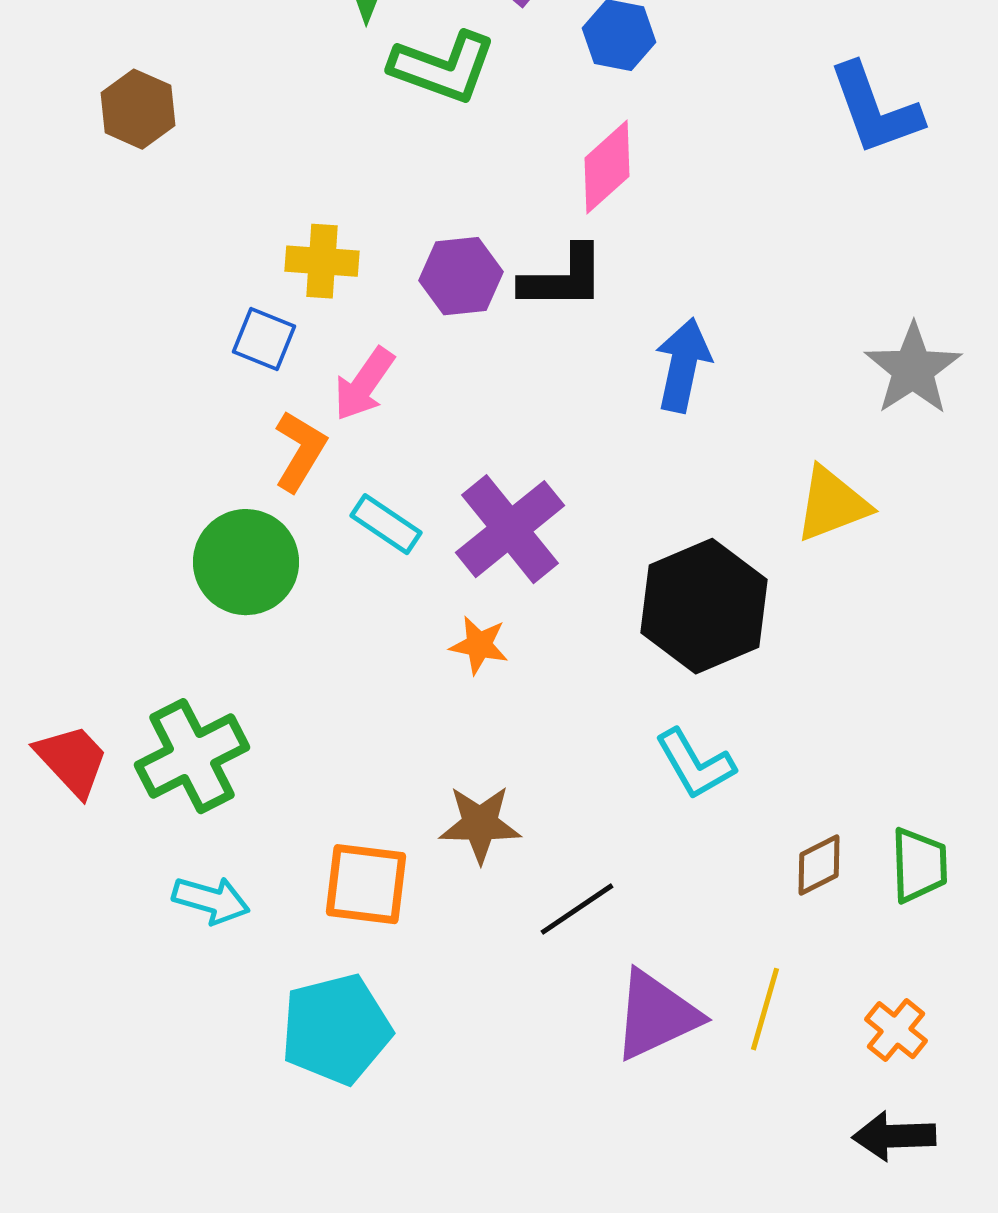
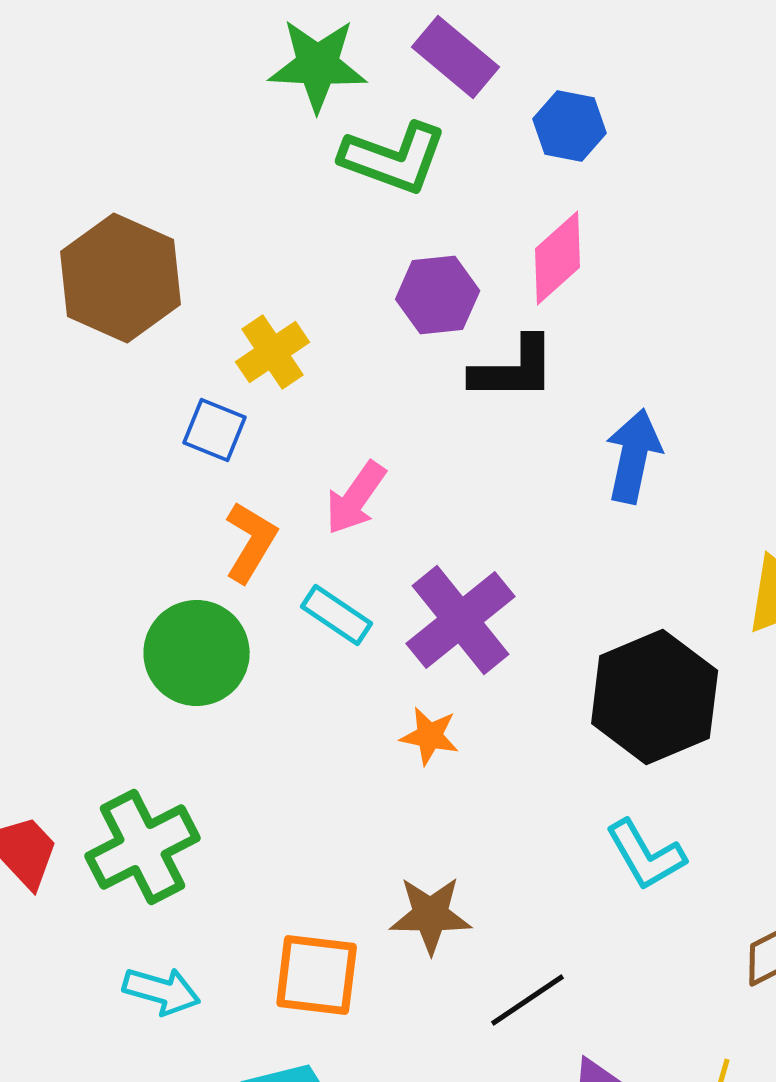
brown hexagon: (138, 109) -> (121, 278), moved, size x1.6
yellow cross: (322, 261) -> (273, 352), turned -38
purple hexagon: (461, 276) -> (438, 295), moved
pink arrow: (364, 384) -> (356, 498), moved

